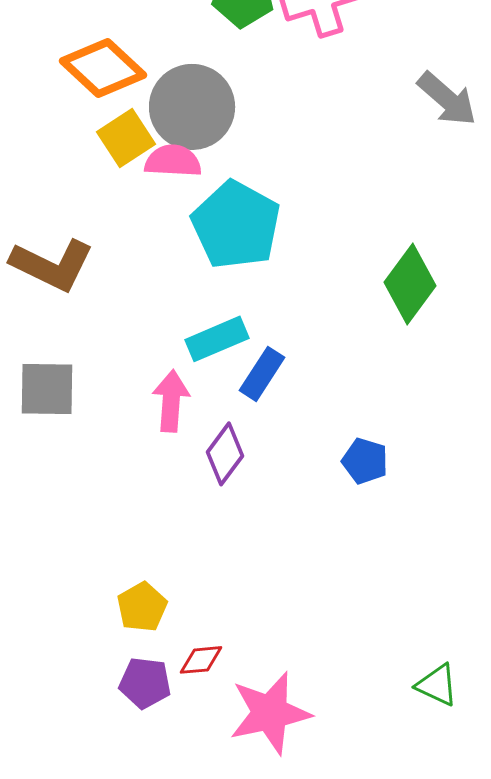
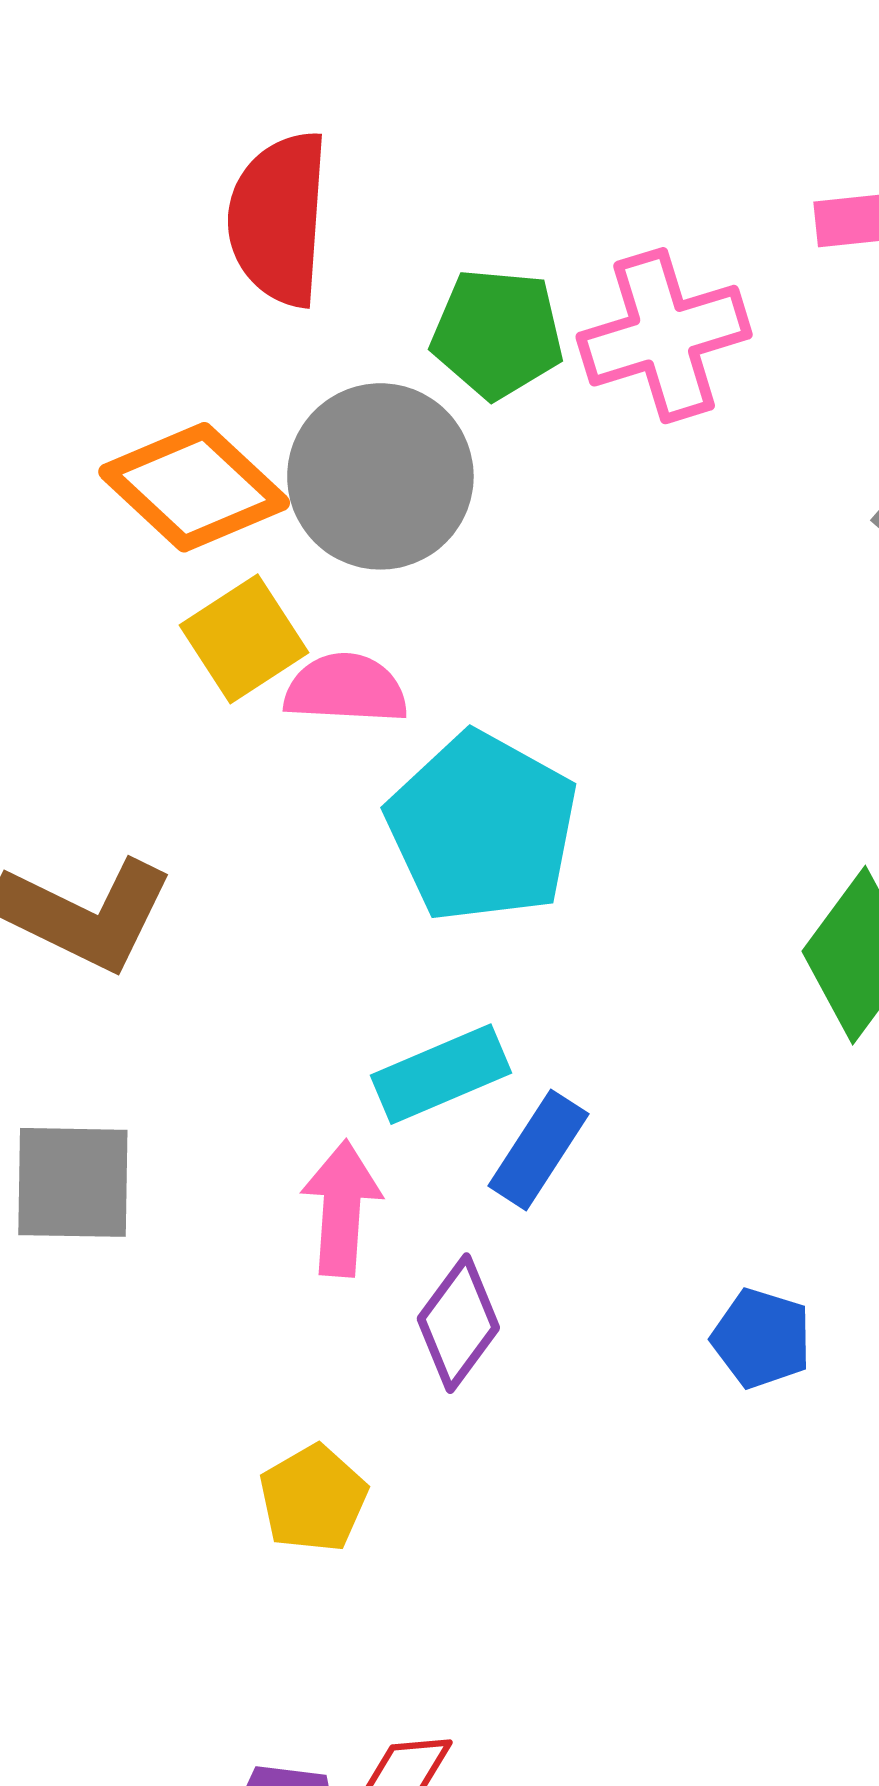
gray circle: (192, 107) -> (380, 476), moved
yellow pentagon: (142, 607) -> (313, 1499), moved

